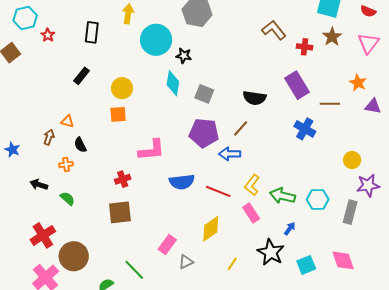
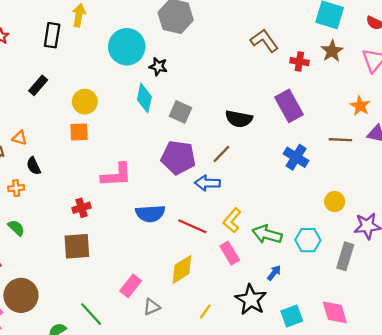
yellow arrow: (128, 14) -> (79, 15), moved
brown line: (330, 104) -> (340, 140), moved
yellow circle: (352, 160) -> (335, 202), moved

